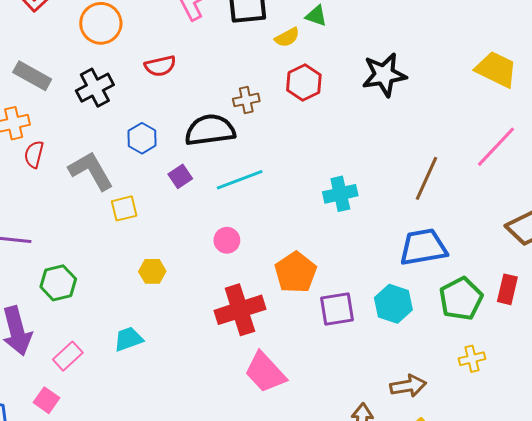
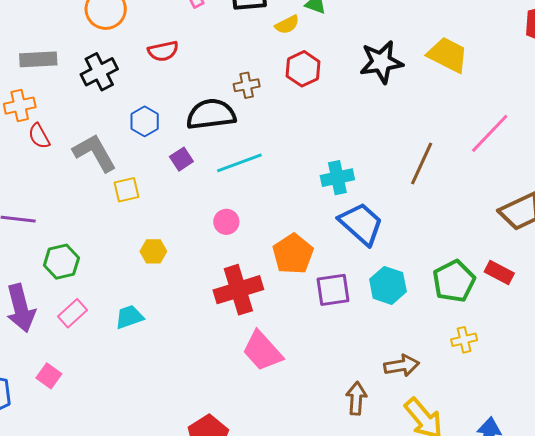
yellow trapezoid: (496, 69) -> (448, 55), moved
gray rectangle: (32, 76) -> (38, 59), turned -33
red semicircle: (34, 154) -> (39, 136), turned -44
blue trapezoid: (423, 247) -> (361, 224), moved, turned 51
red rectangle: (507, 289) -> (499, 272), turned -76
pink rectangle: (68, 356) -> (72, 313), moved

